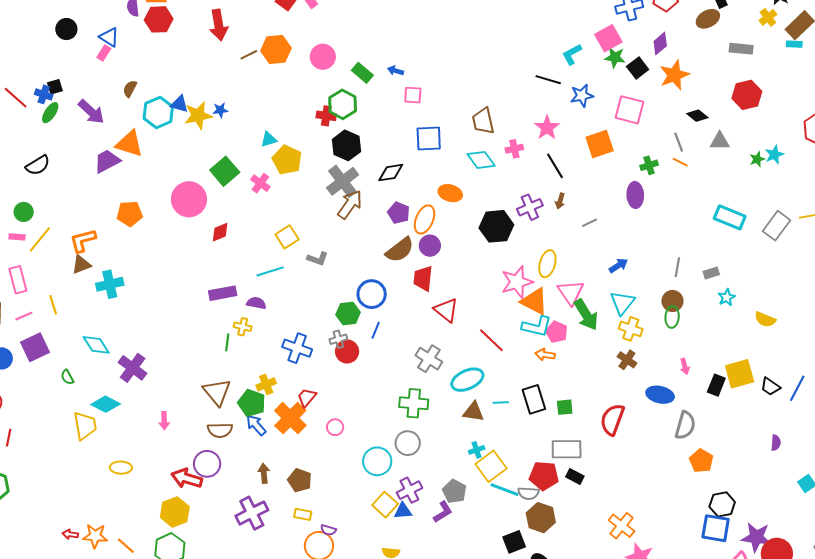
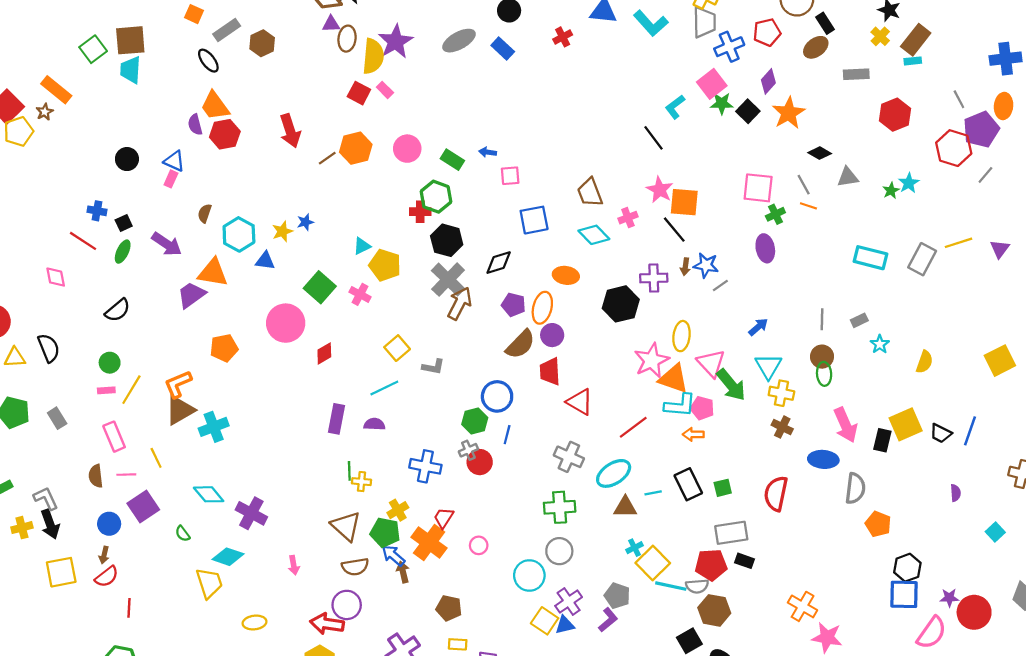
black line: (548, 80) -> (654, 138), turned 45
blue cross: (44, 94) -> (97, 211), moved
red hexagon: (747, 95) -> (895, 115), moved
blue star: (582, 96) -> (706, 265), moved, turned 30
blue triangle: (179, 104) -> (265, 261), moved
pink square: (629, 110) -> (758, 188), moved
yellow star: (198, 116) -> (282, 231), size x0.7
orange square: (600, 144) -> (684, 202), moved, turned 32
purple cross: (530, 207) -> (654, 278), turned 30
brown triangle: (81, 264) -> (180, 410), size x1.4
purple rectangle: (223, 293) -> (336, 419), turned -60
pink line: (24, 316) -> (126, 475), turned 30
yellow semicircle: (765, 319) -> (925, 362), turned -85
yellow cross: (243, 327) -> (362, 482), moved
red line: (491, 340) -> (633, 427), turned -72
pink arrow: (685, 366) -> (845, 425), size x2.0
brown arrow: (264, 473) -> (403, 572), moved
purple star: (756, 537) -> (949, 598), size x0.6

